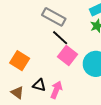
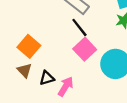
black triangle: (39, 85) -> (47, 78), turned -40
brown triangle: (17, 93) -> (24, 70), moved

